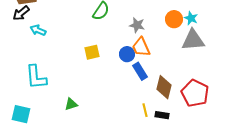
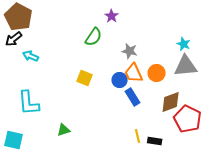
orange circle: (174, 19) -> (157, 73), moved
yellow square: (92, 52) -> (85, 78), turned 35
brown diamond: (164, 87) -> (171, 102), moved, turned 55

